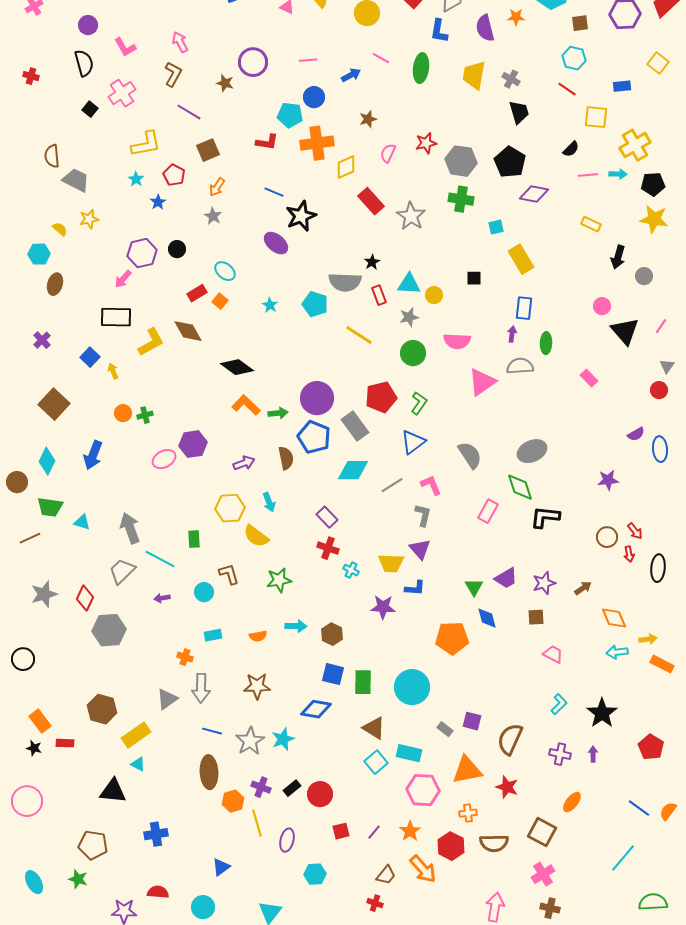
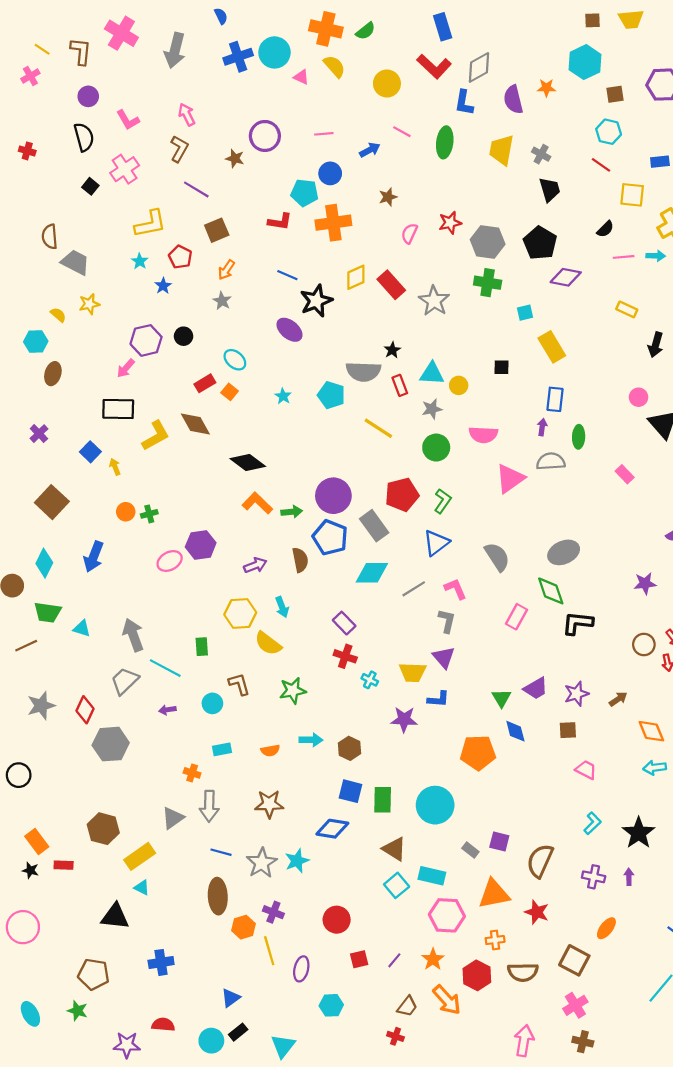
yellow diamond: (346, 167) -> (356, 277), moved
black rectangle: (292, 788) -> (238, 1032), moved

